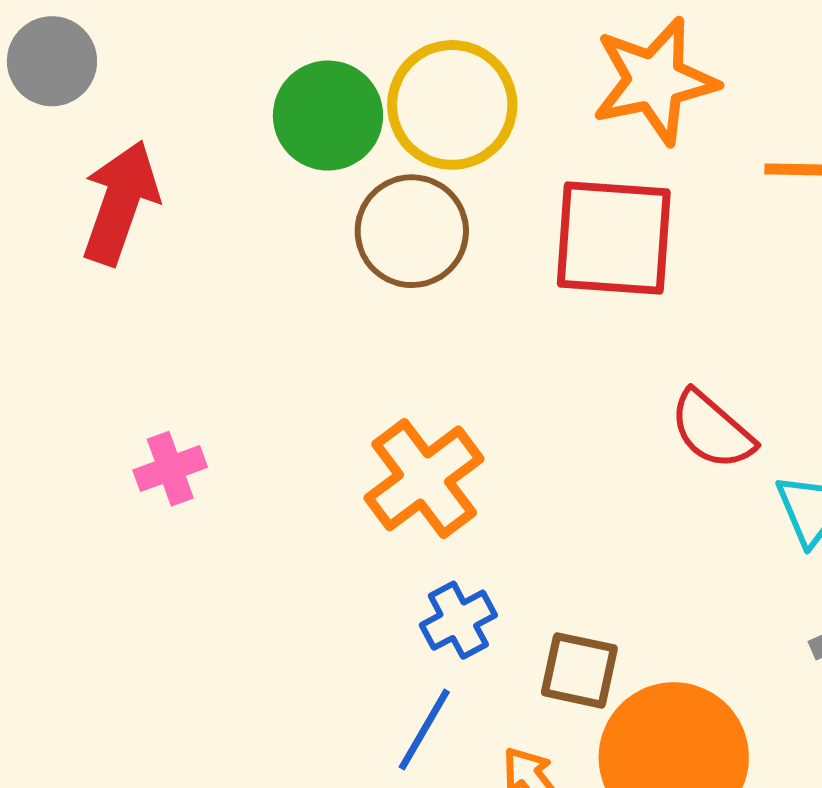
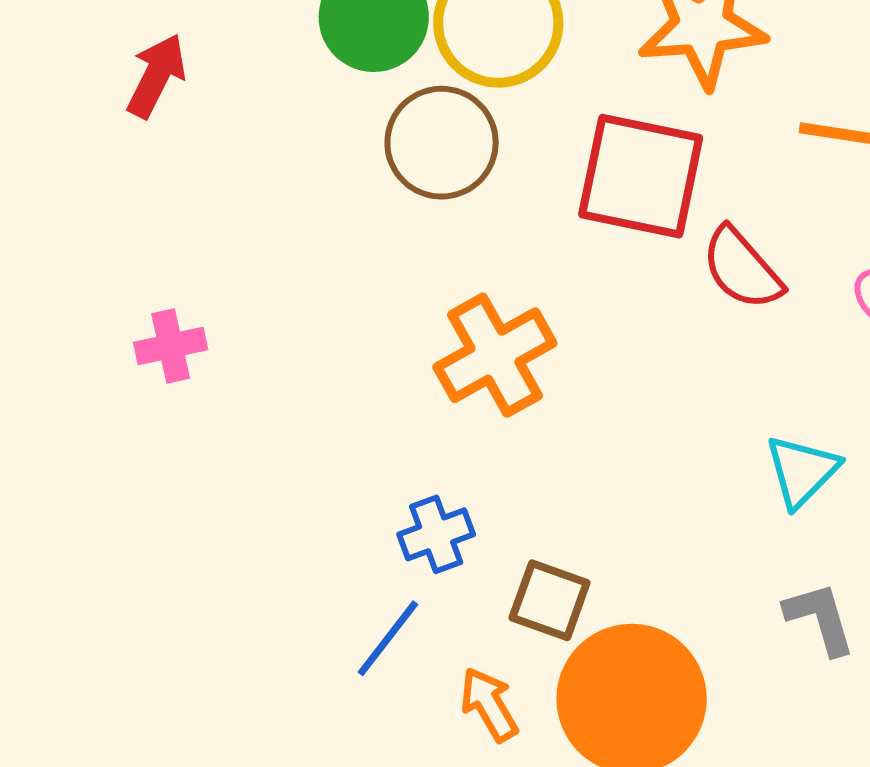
red arrow: (120, 203) -> (156, 76), size x0.7
red semicircle: (712, 430) -> (742, 269), moved
orange cross: (424, 478) -> (495, 355), moved

